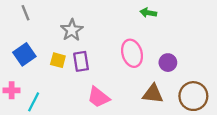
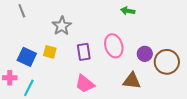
blue square: (24, 54) -> (27, 57), moved, turned -30
purple rectangle: (81, 61) -> (84, 52), moved
brown circle: (193, 96) -> (167, 62), moved

